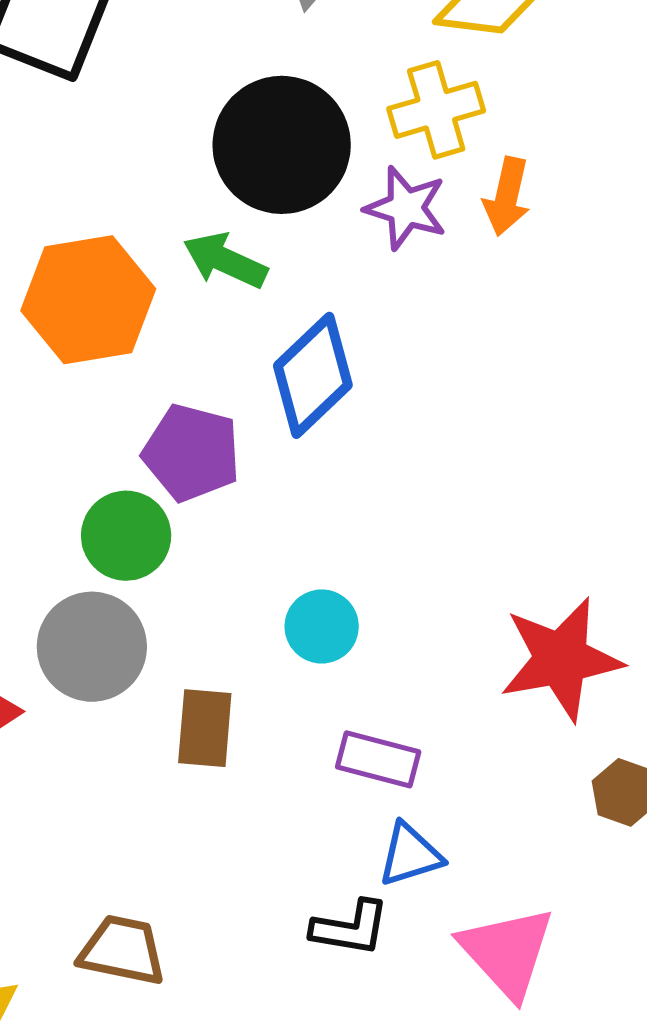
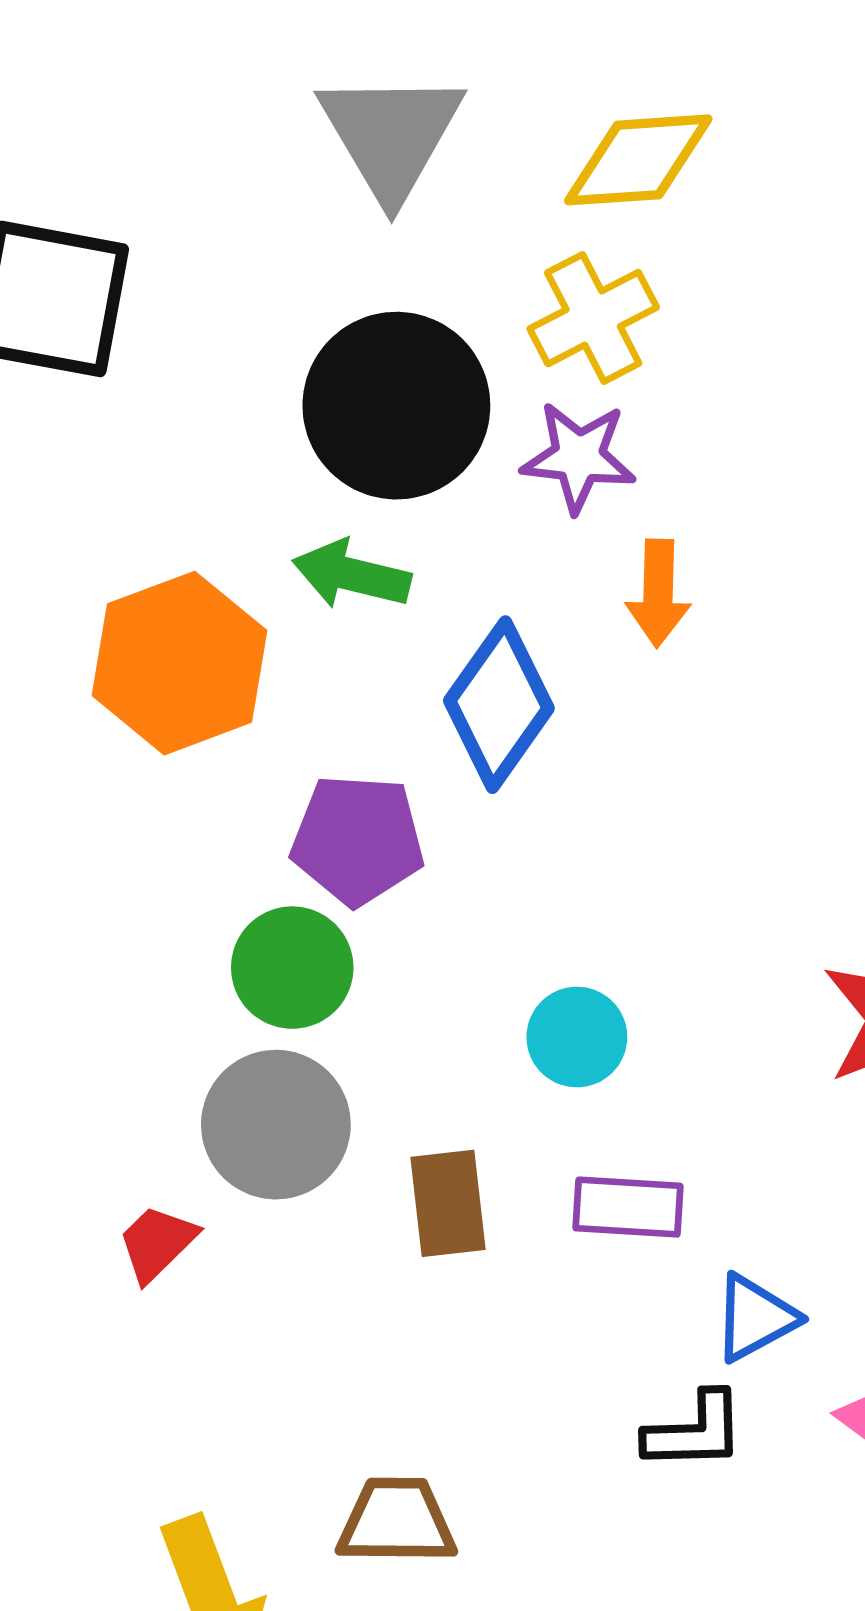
orange arrow: (507, 197) -> (658, 593), moved
purple rectangle: (378, 759) -> (628, 1207), moved

